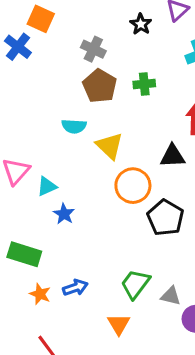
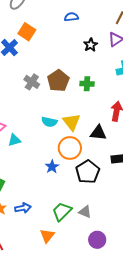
gray cross: (93, 49) -> (32, 82), moved
cyan semicircle: (74, 126) -> (49, 122), moved
yellow triangle: (109, 146) -> (72, 122), moved
blue star: (64, 214) -> (52, 167), moved
gray triangle: (171, 296) -> (85, 212), moved

